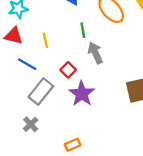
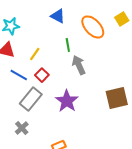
yellow line: (45, 40) -> (35, 54), turned 48
red square: (68, 70) -> (42, 75), moved

